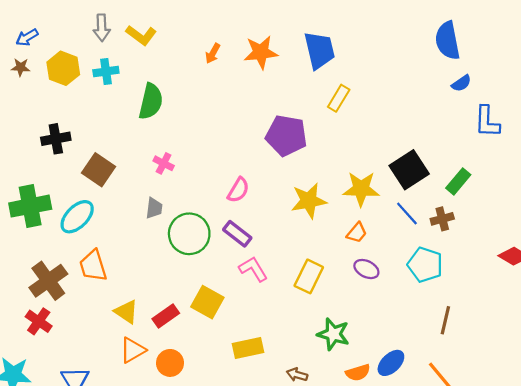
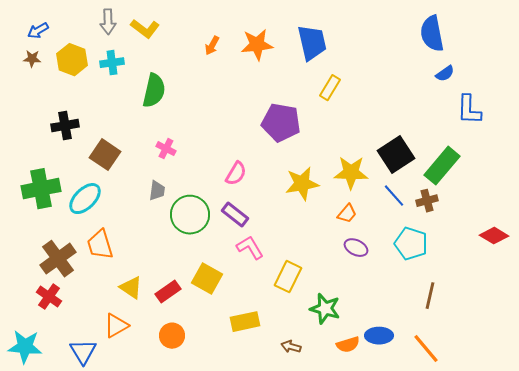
green rectangle: (458, 181) -> (442, 166), size x1.5
yellow rectangle: (309, 276) -> (288, 277), moved
orange triangle: (133, 350) -> (116, 326), moved
blue ellipse: (391, 363) -> (379, 336), turned 44

